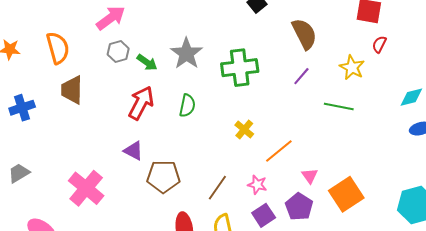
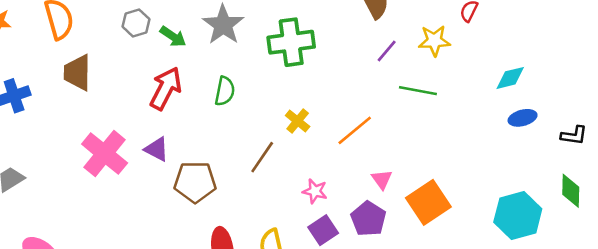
yellow star: (352, 67) -> (434, 41), turned -30
purple line: (301, 76) -> (387, 51), moved
orange line: (279, 151) -> (355, 130), moved
pink cross: (86, 188) -> (105, 154), moved
brown line: (217, 188) -> (262, 157), moved

